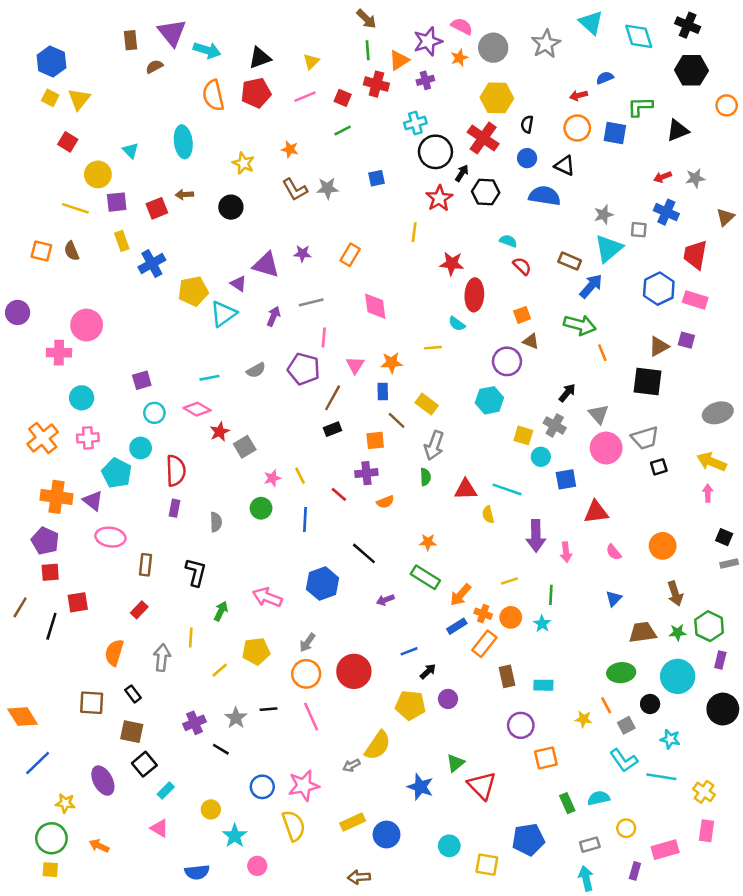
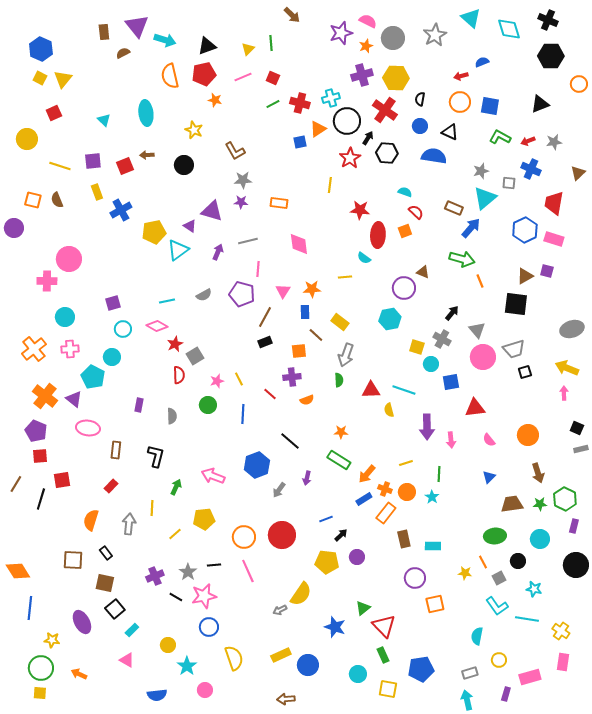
green line: (368, 50) -> (271, 43), moved
orange triangle: (399, 60) -> (318, 129), moved
purple cross: (425, 80) -> (362, 75), moved, size x1.5
red cross: (376, 84) -> (300, 103), moved
green L-shape: (640, 107) -> (500, 137), moved, turned 30
red square: (68, 142) -> (54, 113), turned 35
orange star: (290, 149) -> (215, 100), moved
yellow circle: (98, 174) -> (27, 139), moved
gray star: (328, 188) -> (243, 180), moved
orange rectangle: (350, 255) -> (279, 203), turned 66
purple circle: (18, 312) -> (14, 228), moved
orange square: (522, 315) -> (405, 231), moved
red semicircle: (176, 471) -> (179, 375), moved, size x0.7
orange cross: (56, 497) -> (45, 396), turned 30
purple arrow: (385, 600) -> (307, 478), turned -56
gray arrow: (307, 643) -> (279, 490), moved
cyan circle: (678, 676) -> (540, 539), size x0.7
blue line: (38, 763) -> (30, 608), turned -40
pink star: (304, 786) -> (204, 596), moved
cyan semicircle: (599, 798) -> (477, 636), turned -66
green rectangle: (567, 803) -> (383, 655), moved

